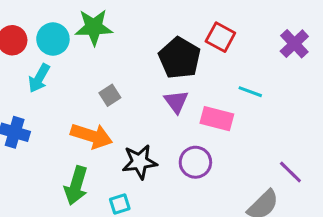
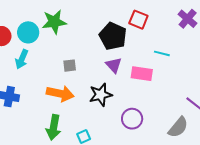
gray square: (110, 95) -> (70, 66), turned 32
black star: (140, 162) -> (101, 95), moved
purple circle: (195, 162) -> (132, 119), moved

